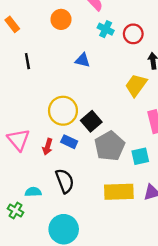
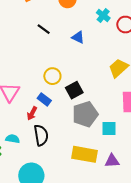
black line: (27, 61) -> (44, 29), moved, turned -56
yellow circle: (63, 111) -> (52, 76), size x0.7
blue rectangle: (69, 142) -> (44, 99), moved
red arrow: (47, 147) -> (32, 113), moved

